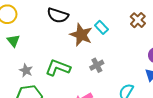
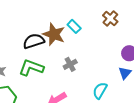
black semicircle: (58, 15) -> (34, 41), moved, turned 145

